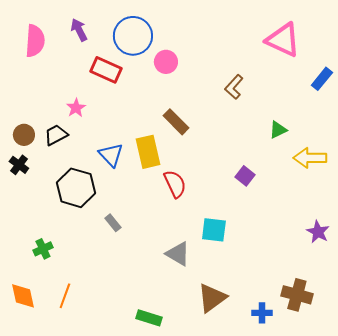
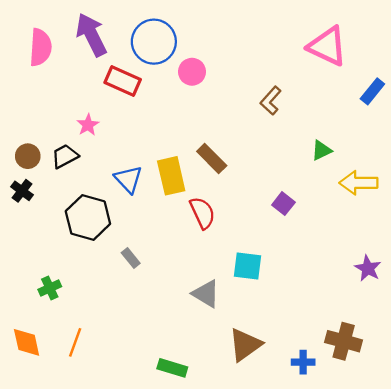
purple arrow: (79, 30) -> (91, 35), size x1.6
brown rectangle: (176, 122) -> (212, 158), moved

